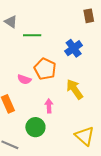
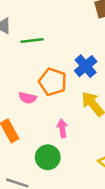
blue cross: (74, 48) -> (86, 66), moved

